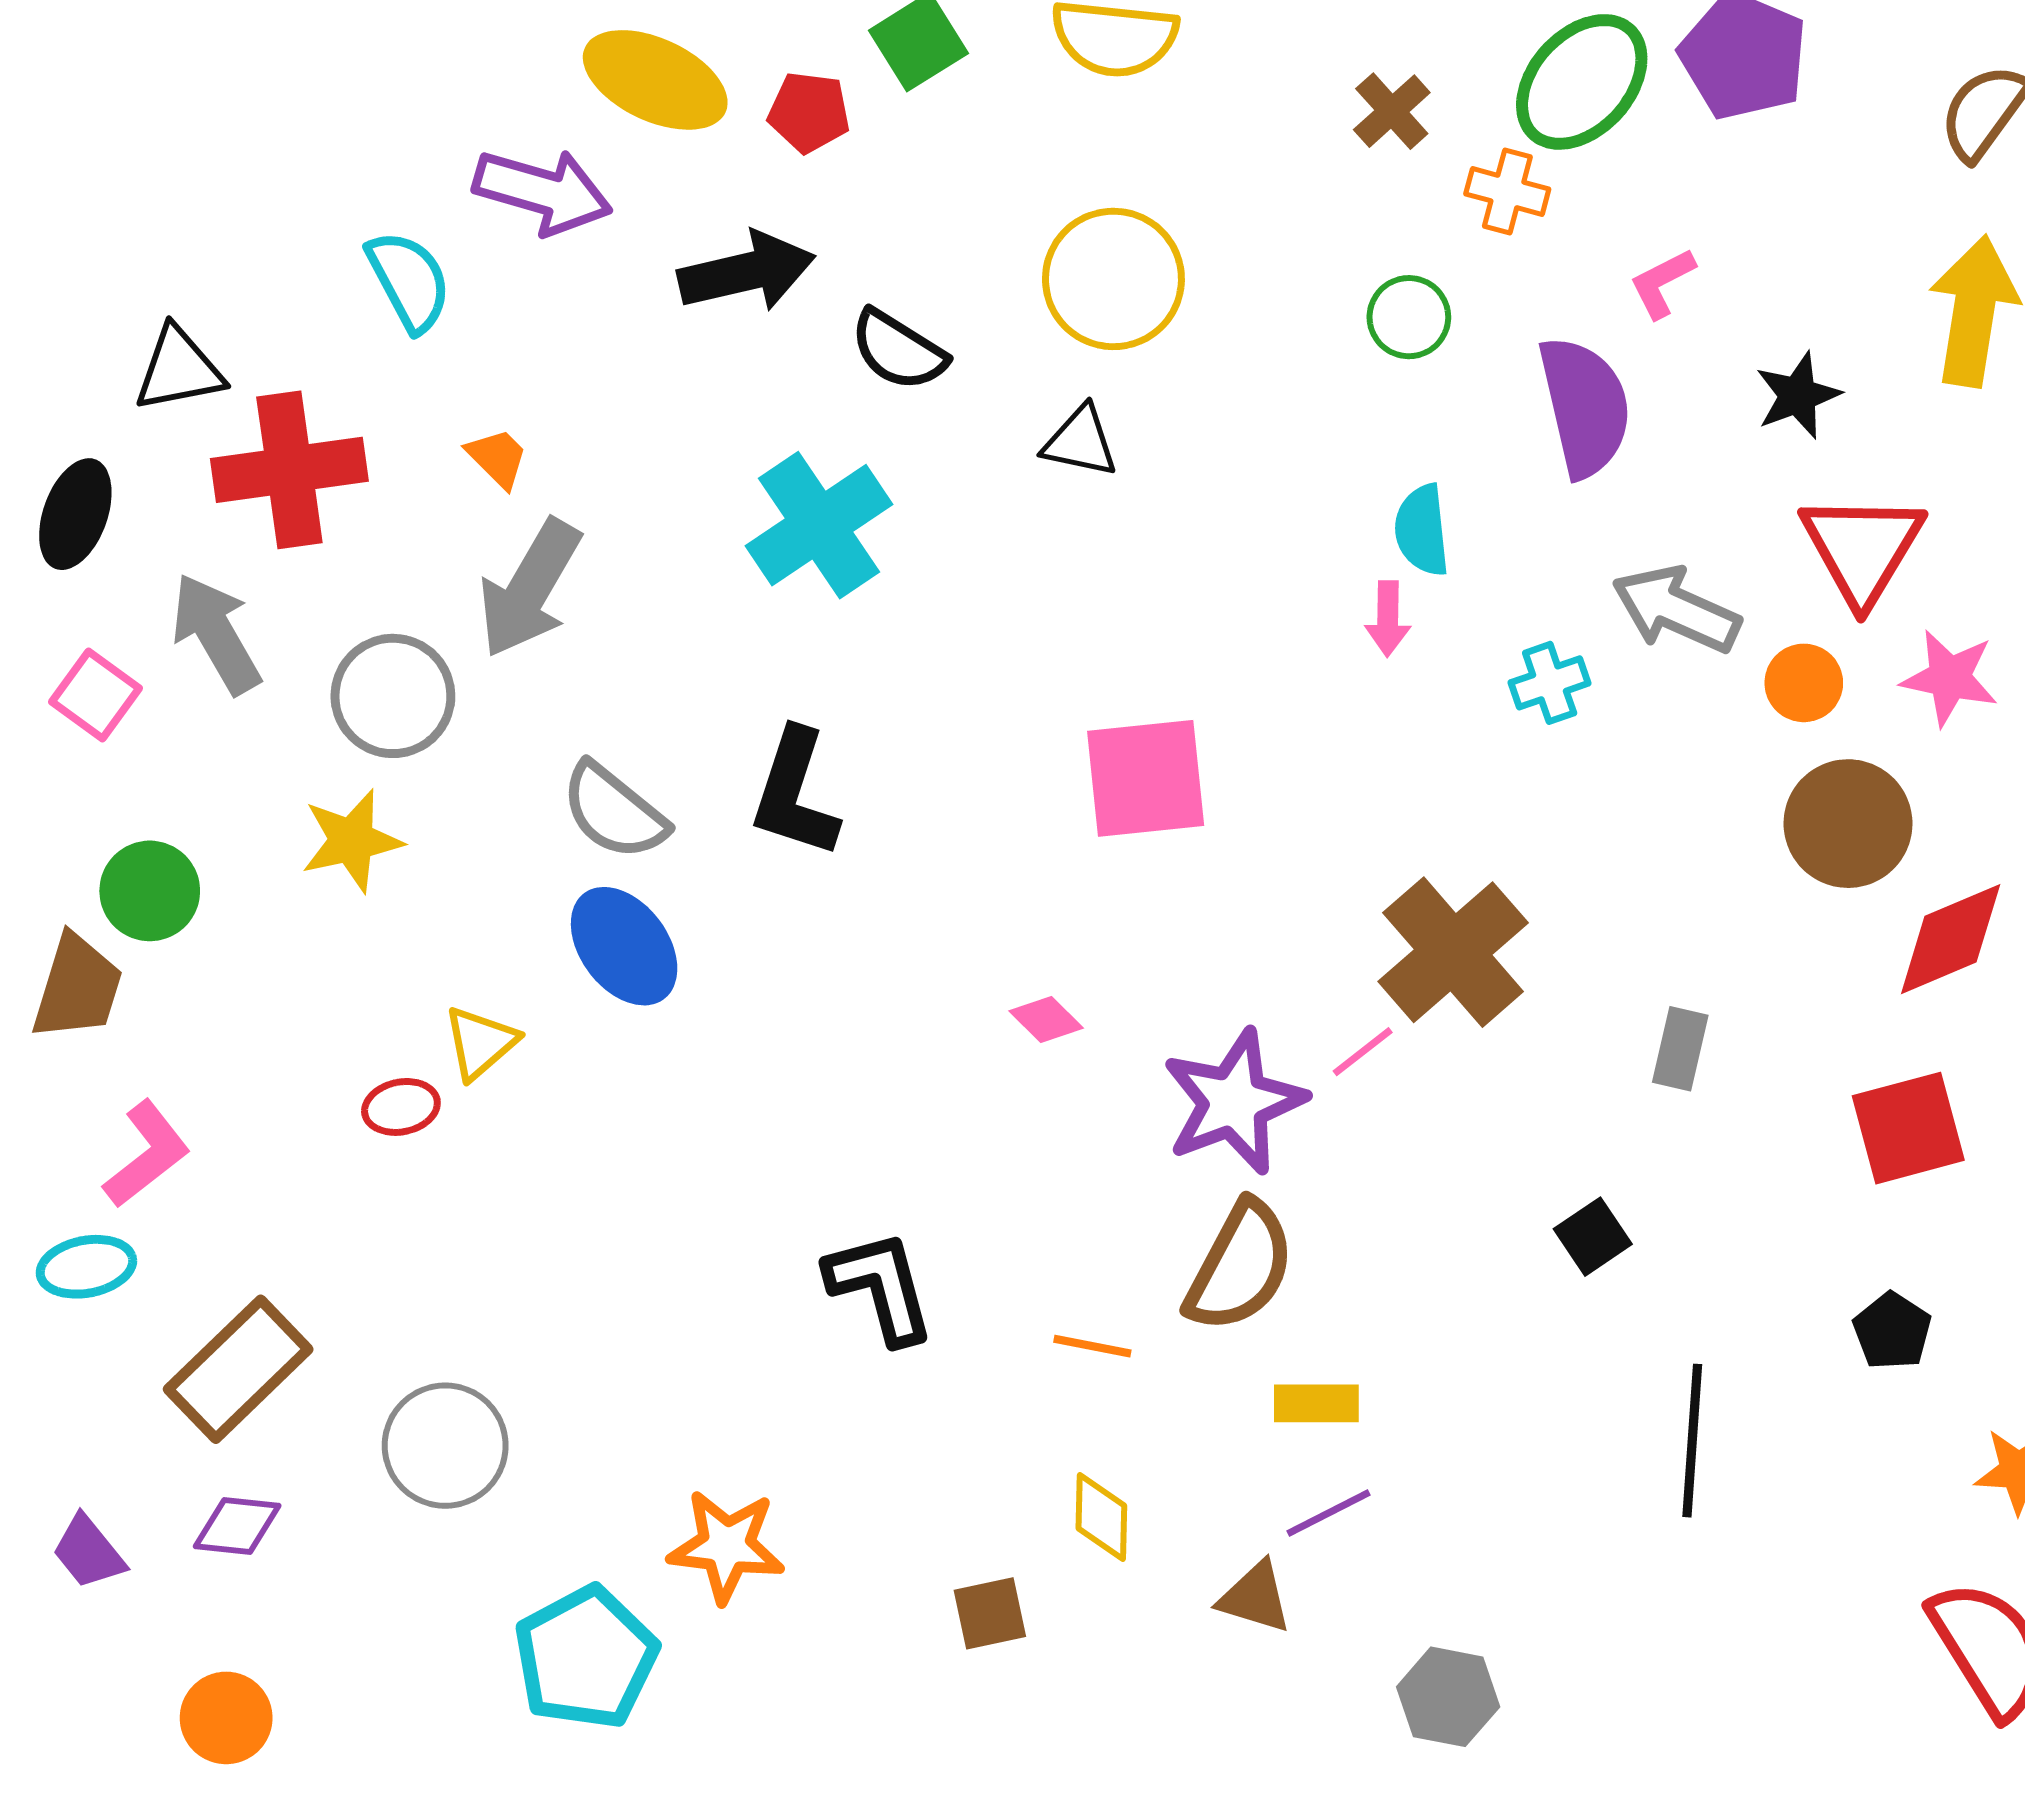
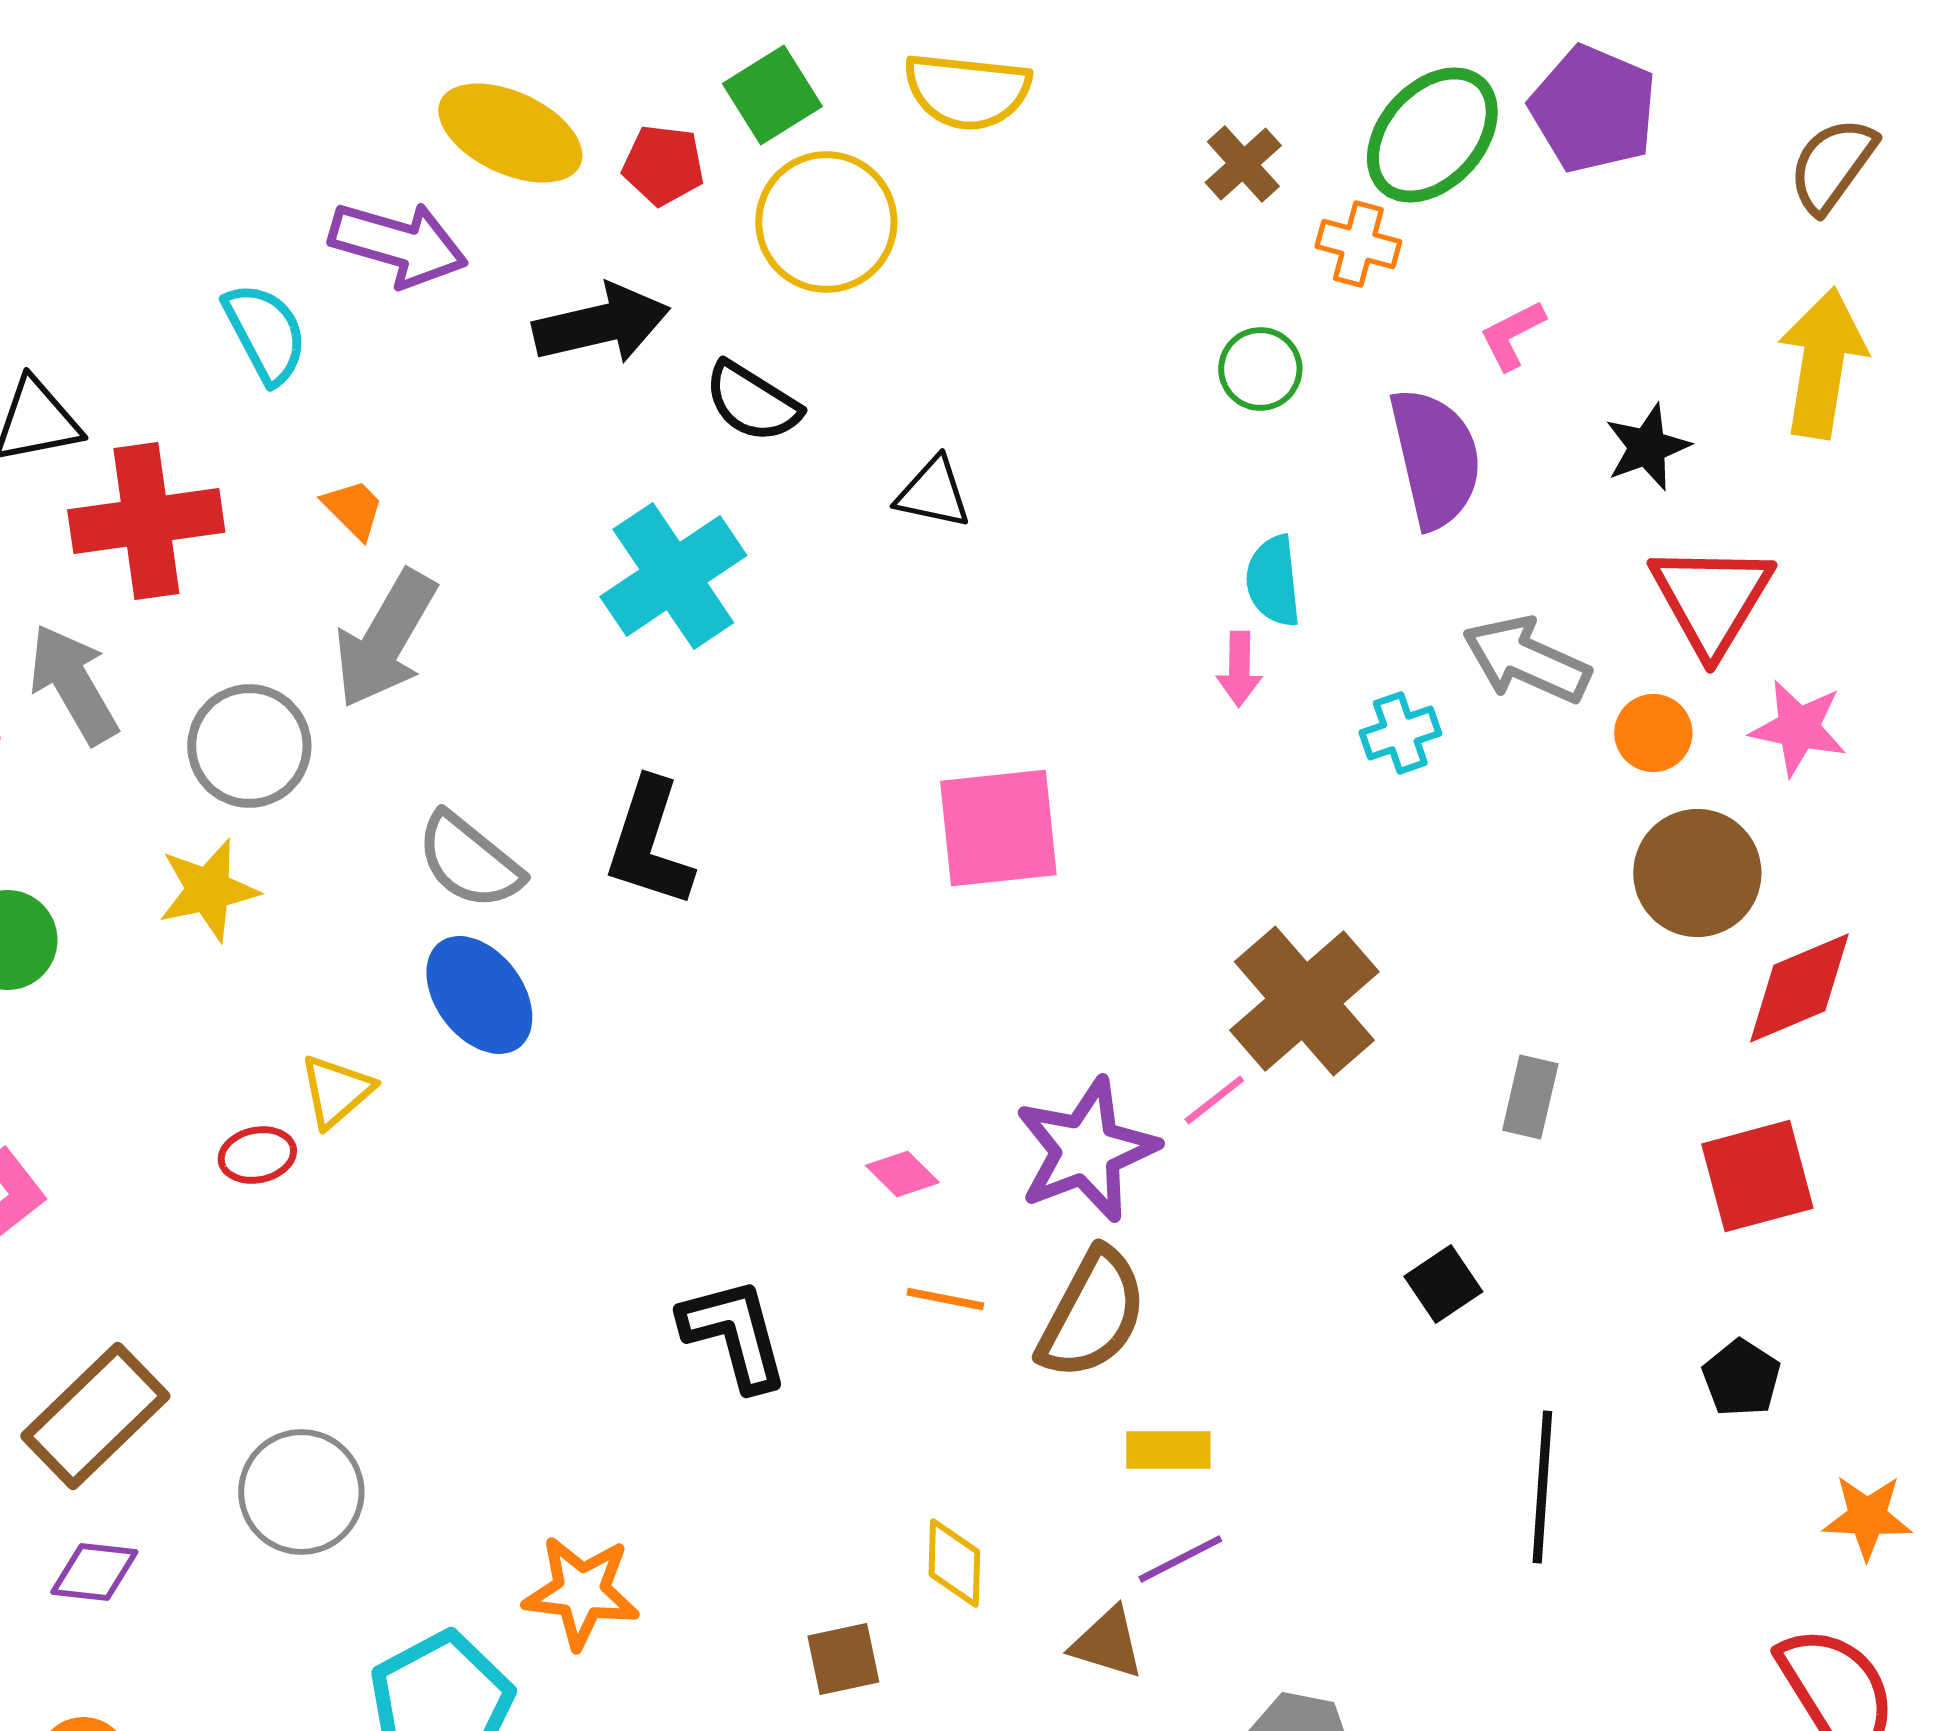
yellow circle: (1113, 279) -> (826, 222), moved
pink diamond: (1046, 1020) -> (902, 1174), moved
orange line: (1092, 1346) -> (945, 1299), moved

